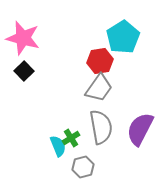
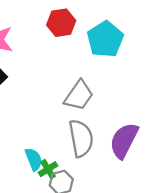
red hexagon: (100, 61) -> (61, 23), moved
green cross: (71, 138) -> (48, 169), moved

